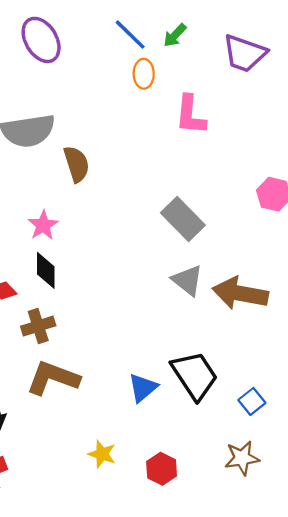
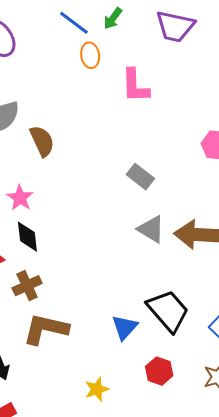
gray rectangle: (183, 219) -> (140, 177), size x0.7
yellow star: (102, 454) -> (97, 389), turned -30
red hexagon: (162, 469) -> (159, 371), moved

